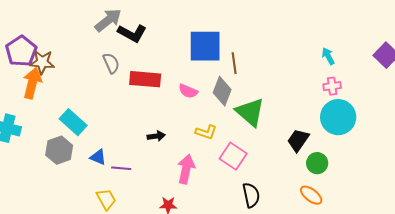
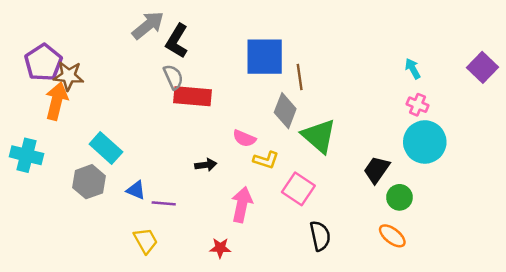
black L-shape: (132, 33) -> (177, 41), turned 92
gray semicircle: (111, 63) -> (173, 77), moved
pink cross: (332, 86) -> (418, 105), turned 30
pink semicircle: (188, 91) -> (244, 138), moved

